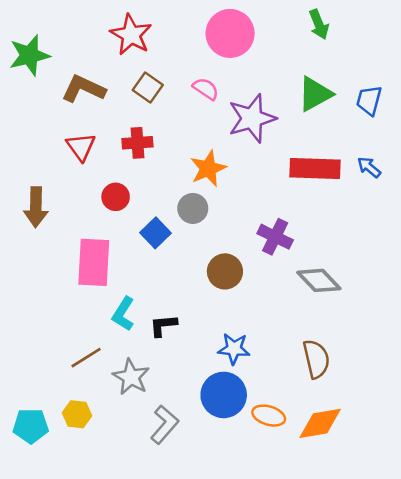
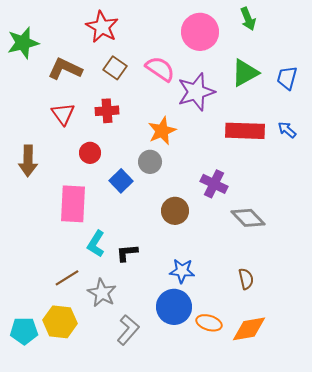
pink circle: (230, 33) -> (200, 32), moved
pink semicircle: (206, 89) -> (160, 69), size x1.4
brown semicircle: (316, 359) -> (246, 279), size x0.7
yellow hexagon: (77, 414) -> (60, 322), size x1.5

